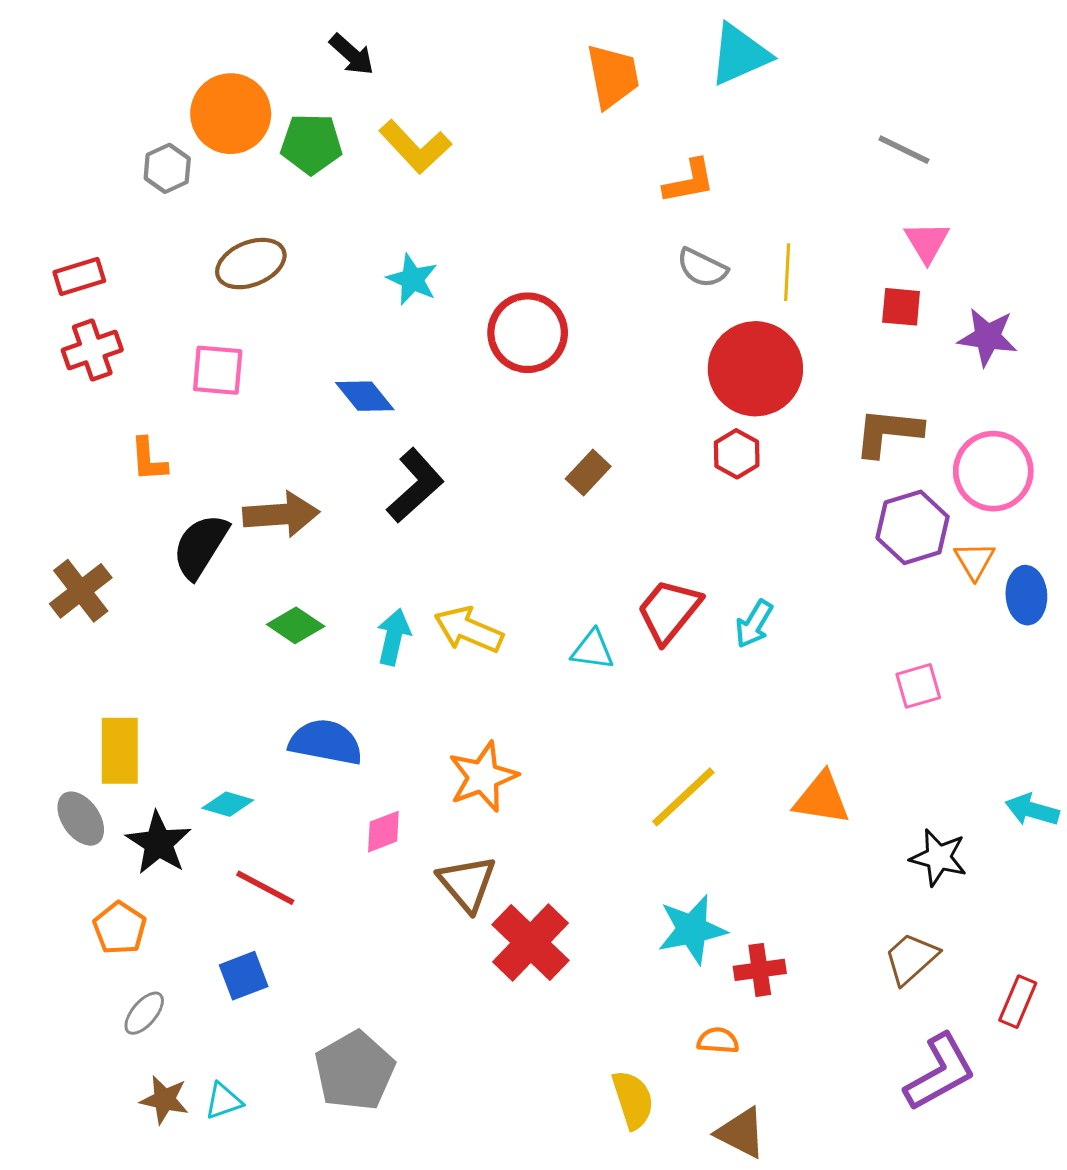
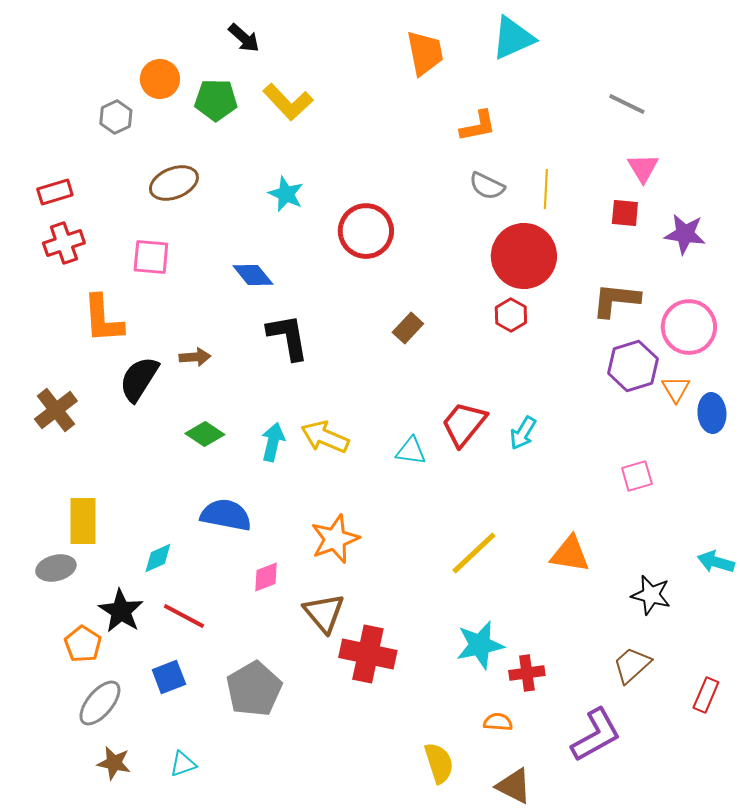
orange circle: (231, 114) -> (160, 79), size x0.7
orange L-shape: (148, 460) -> (103, 319), size x1.6
black L-shape: (415, 486) -> (288, 337), turned -58
brown arrow: (281, 514) -> (195, 357), size x0.6
cyan diamond: (228, 804) -> (158, 558), turned -40
gray ellipse: (81, 819) -> (56, 568), turned -69
black star: (159, 843) -> (121, 611), moved
red cross: (531, 943) -> (368, 654), turned -32
gray ellipse: (144, 1013) -> (100, 703), size x1.5
gray pentagon: (355, 1071) -> (254, 689), moved
purple L-shape: (940, 1072) -> (596, 735), moved
cyan triangle: (223, 1101) -> (183, 764), moved

